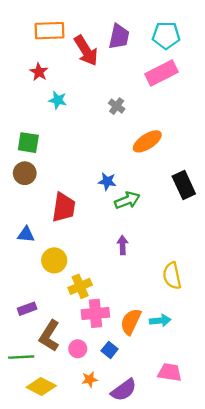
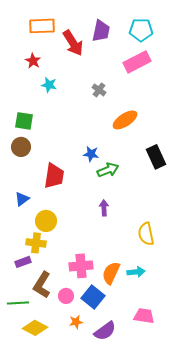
blue triangle: (26, 234) -> (22, 199), turned -42
yellow cross: (80, 286) -> (36, 243), moved, turned 30
blue square: (110, 350) -> (93, 297), size x1.6

